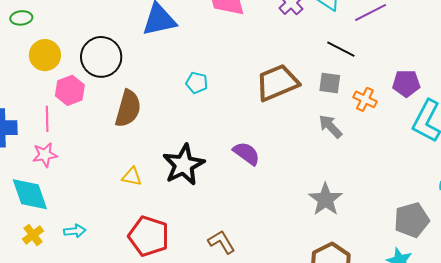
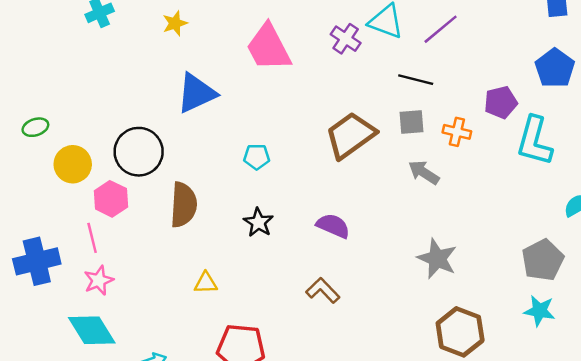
black star: (184, 165) -> (258, 222), moved, size x0.6
brown L-shape: (221, 242) -> (323, 290), moved

